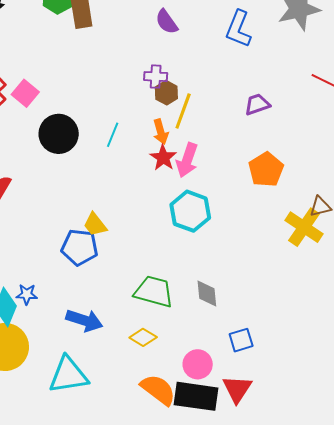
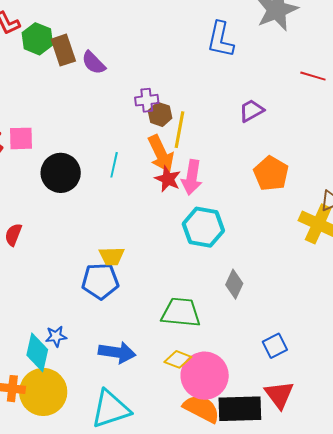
purple semicircle: (167, 22) -> (94, 63), moved
pink square: (25, 93) -> (21, 138), turned -32
orange arrow: (161, 132) -> (161, 154), size x1.5
yellow trapezoid: (95, 225) -> (112, 256), turned -44
gray diamond: (207, 293) -> (234, 284), moved, turned 40
pink circle: (198, 364) -> (205, 376), moved, size x1.6

